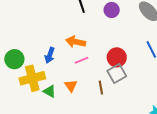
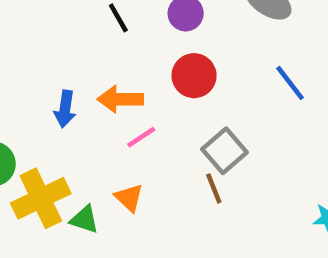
blue arrow: (50, 55) -> (65, 109), moved
red circle: (117, 57) -> (194, 76), moved
brown line: (101, 87) -> (214, 188), moved

